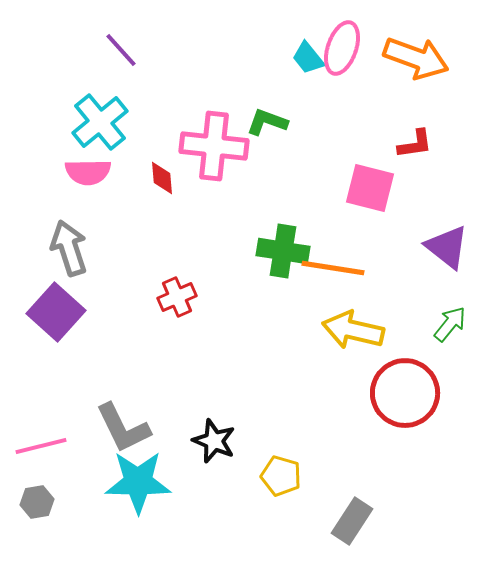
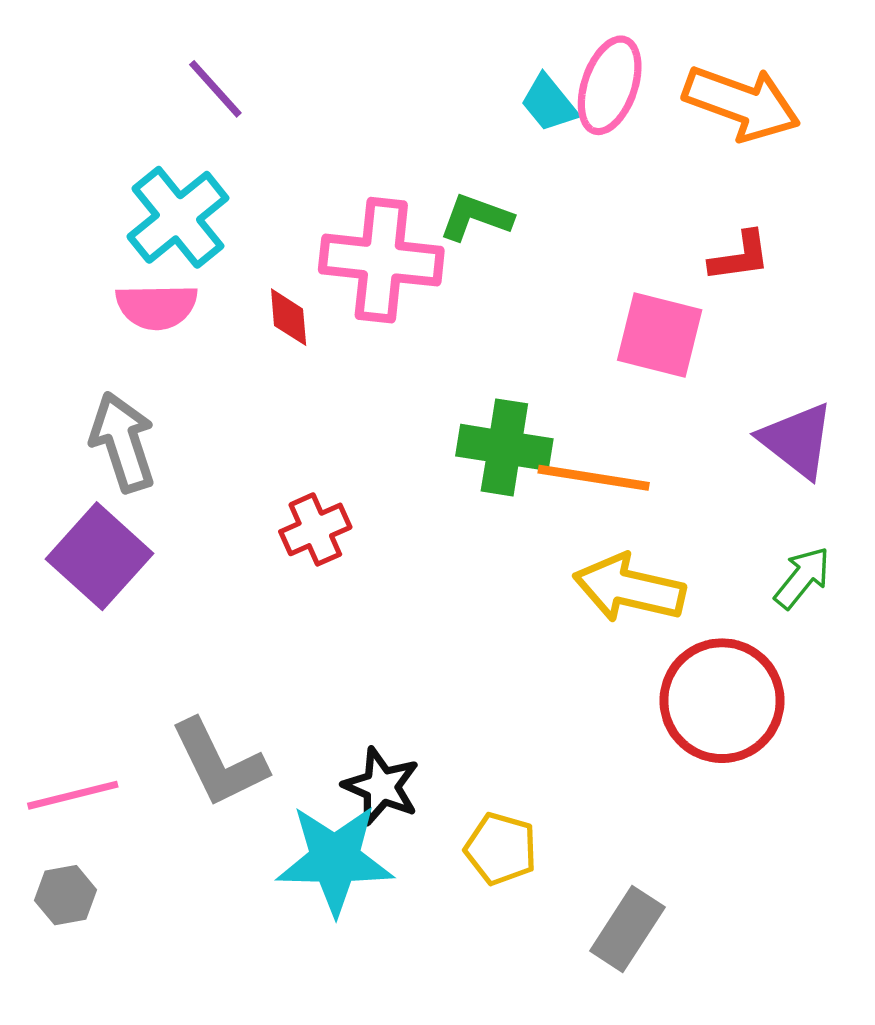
cyan star: (138, 482) -> (335, 859), moved

